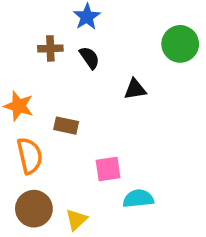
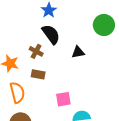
brown cross: (50, 48) -> (36, 51), moved, turned 32
black semicircle: (89, 58) -> (51, 34), size x1.5

